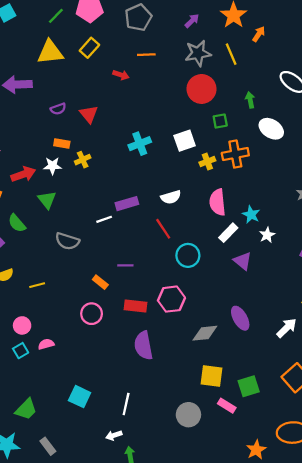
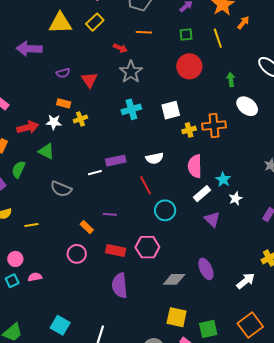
gray star: (198, 53) -> (131, 72), moved, turned -30
green square: (220, 121) -> (186, 34), moved
green triangle: (47, 200) -> (46, 151), turned -30
green semicircle: (17, 223) -> (18, 169), turned 60

